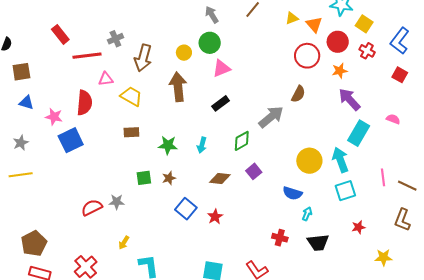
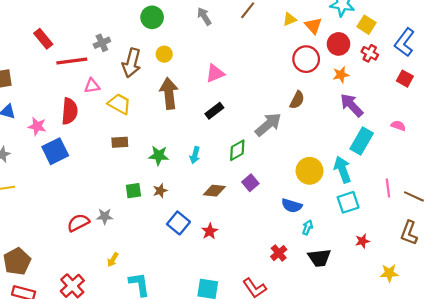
green circle: (210, 43) -> (152, 17), moved
yellow circle: (184, 53) -> (164, 54), moved
red cross: (280, 238) -> (279, 253), turned 35

